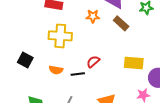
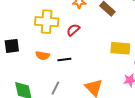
black square: (25, 60) -> (12, 46), turned -35
red semicircle: (93, 62) -> (73, 30), moved

